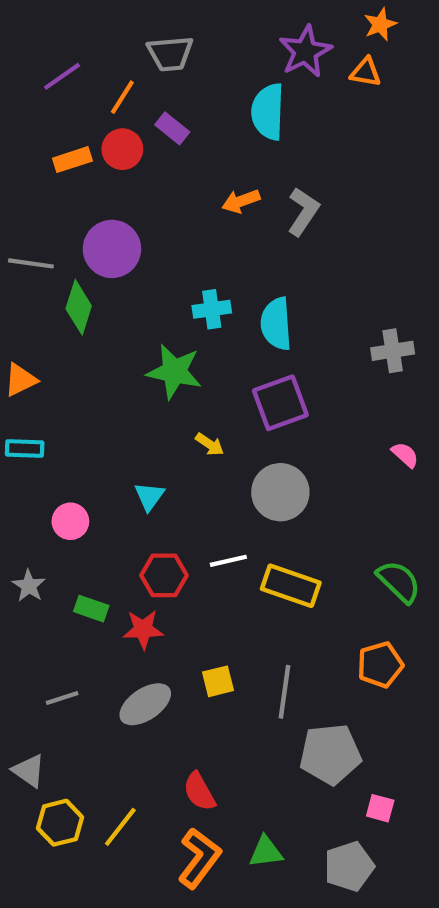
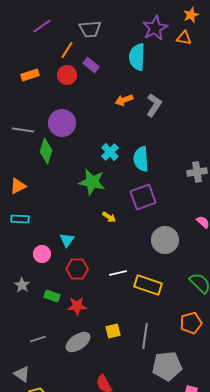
purple line: (62, 76) -> (42, 26), moved
orange rectangle: (72, 160) -> (30, 75), moved
cyan cross: (212, 309) -> (110, 152), turned -36
gray circle: (280, 492) -> (165, 240), moved
cyan triangle: (149, 496) -> (67, 240), moved
red hexagon: (164, 575) -> (77, 269), moved

